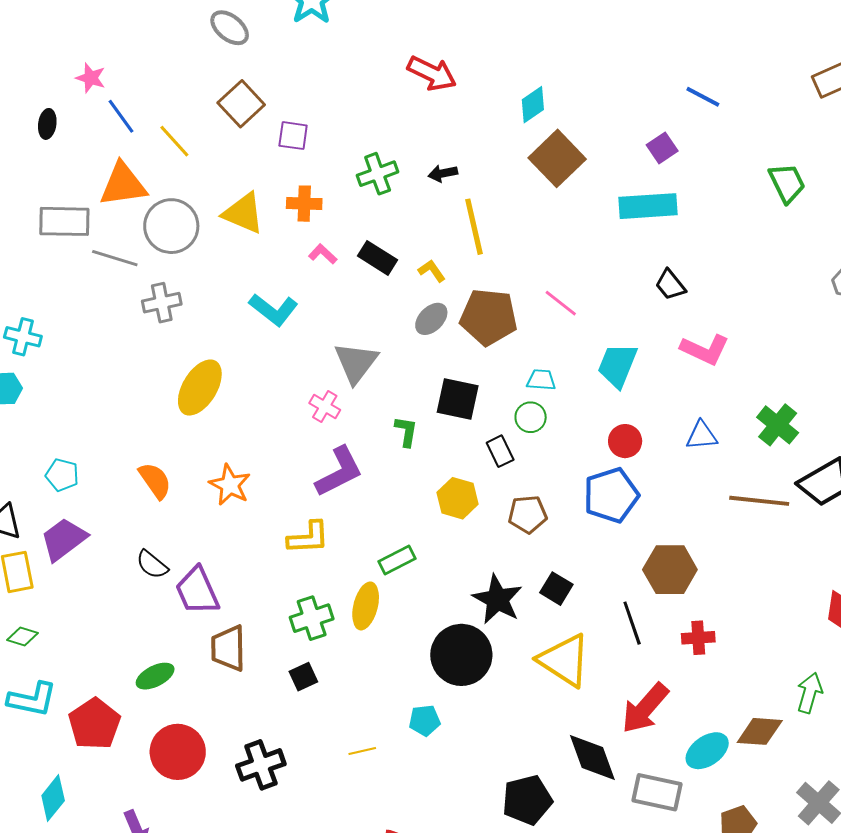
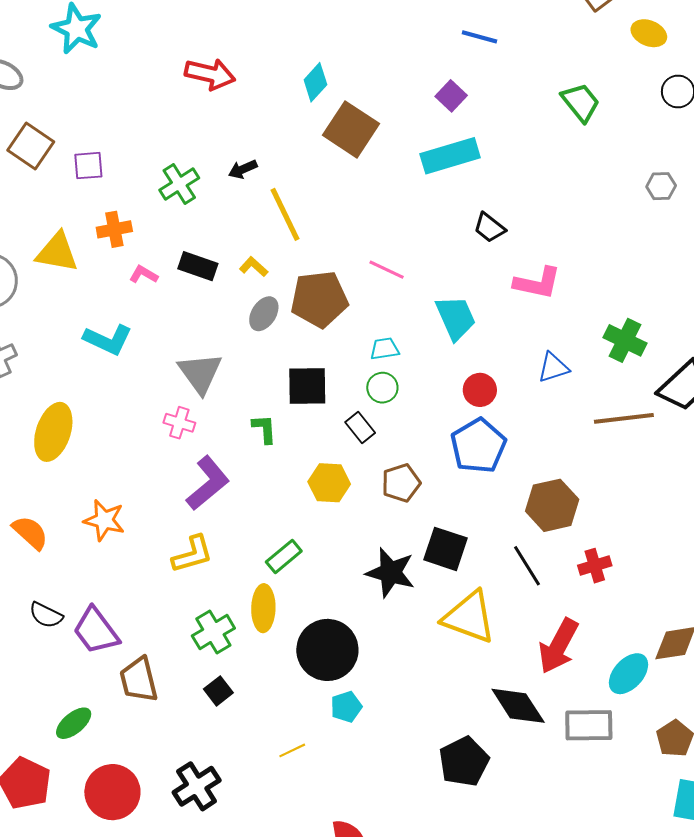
cyan trapezoid: (617, 365) -> (456, 318), turned 147
black square: (556, 589) -> (446, 549), size x1.4
black circle: (461, 655) -> (327, 650), moved

